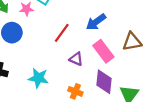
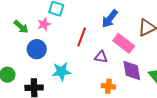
cyan star: (38, 78) -> (61, 72), moved

